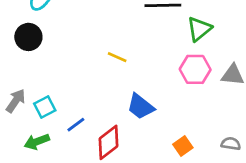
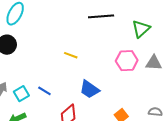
green triangle: (199, 29) -> (141, 29), moved
blue line: (76, 125) -> (44, 91), moved, turned 72

